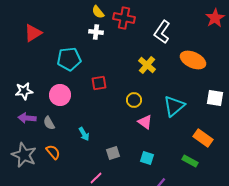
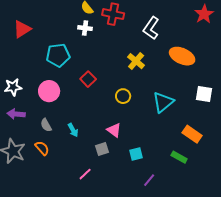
red square: (99, 83) -> (88, 79), turned -35
pink triangle: (145, 122) -> (114, 130), moved
gray semicircle: (49, 123) -> (46, 125), moved
cyan square: (147, 158) -> (136, 154), turned -32

